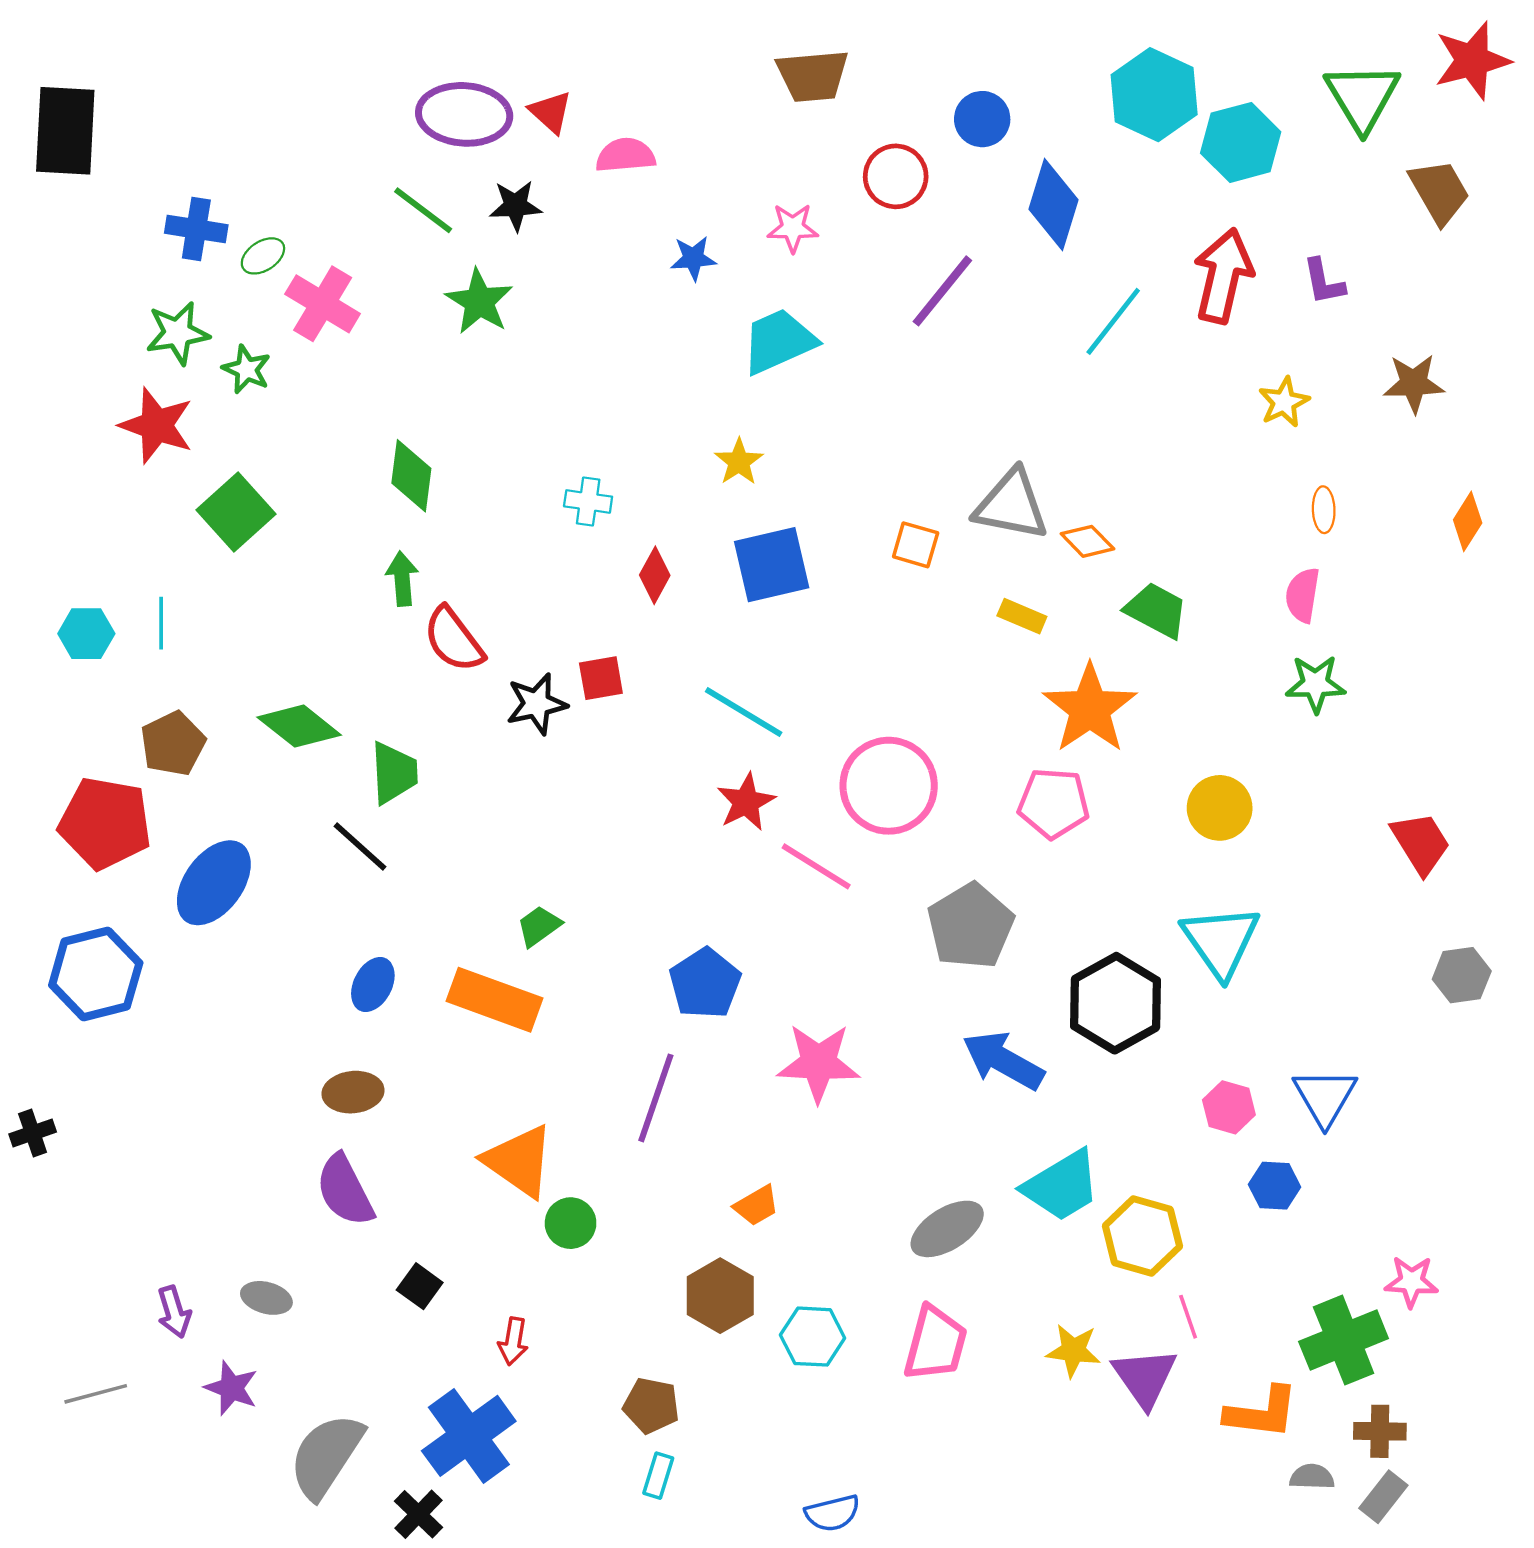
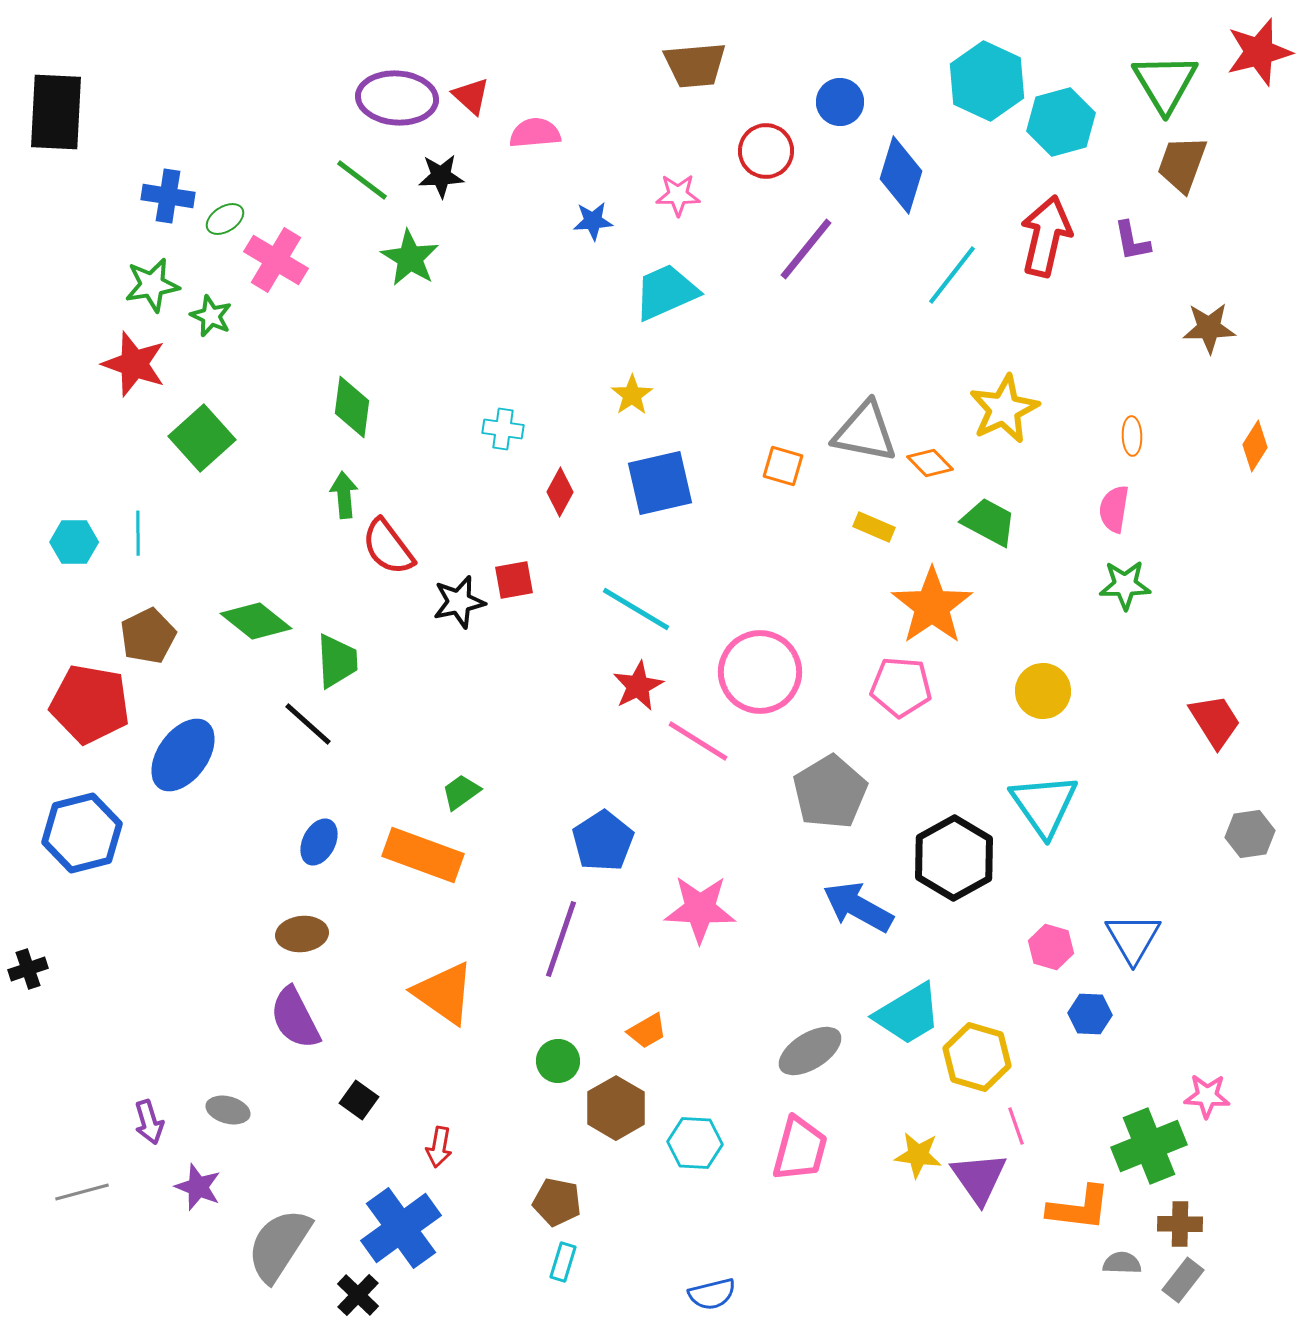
brown trapezoid: (1439, 192) -> (1182, 164), moved, turned -130
yellow star: (1284, 402) -> (1004, 409), moved, size x1.6
green circle: (571, 1223) -> (558, 1061), moved

